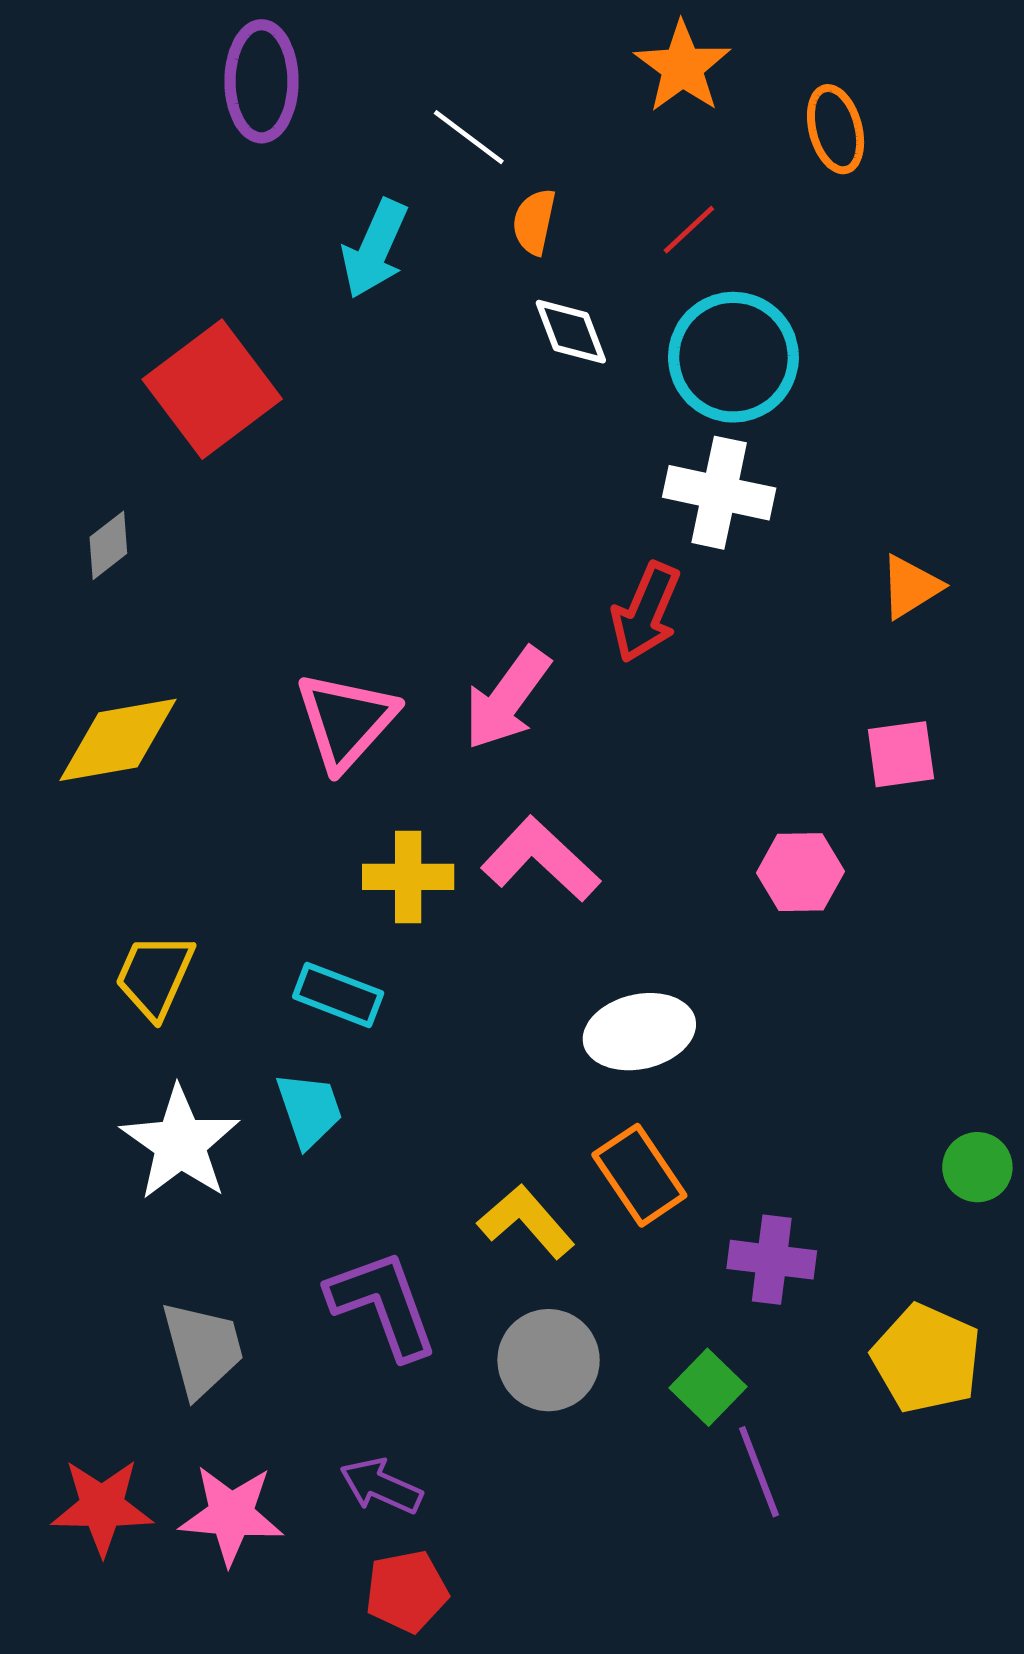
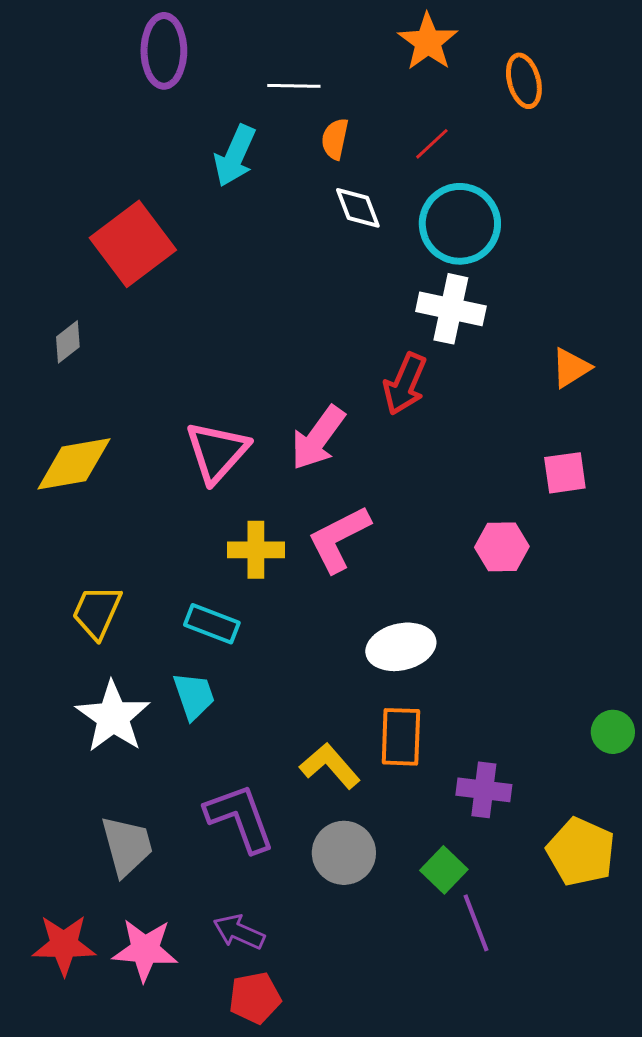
white line: (469, 137) -> (294, 86), turned -36
pink L-shape: (541, 859) -> (339, 539), turned -70
orange rectangle: (639, 1175) -> (401, 737), turned 36

